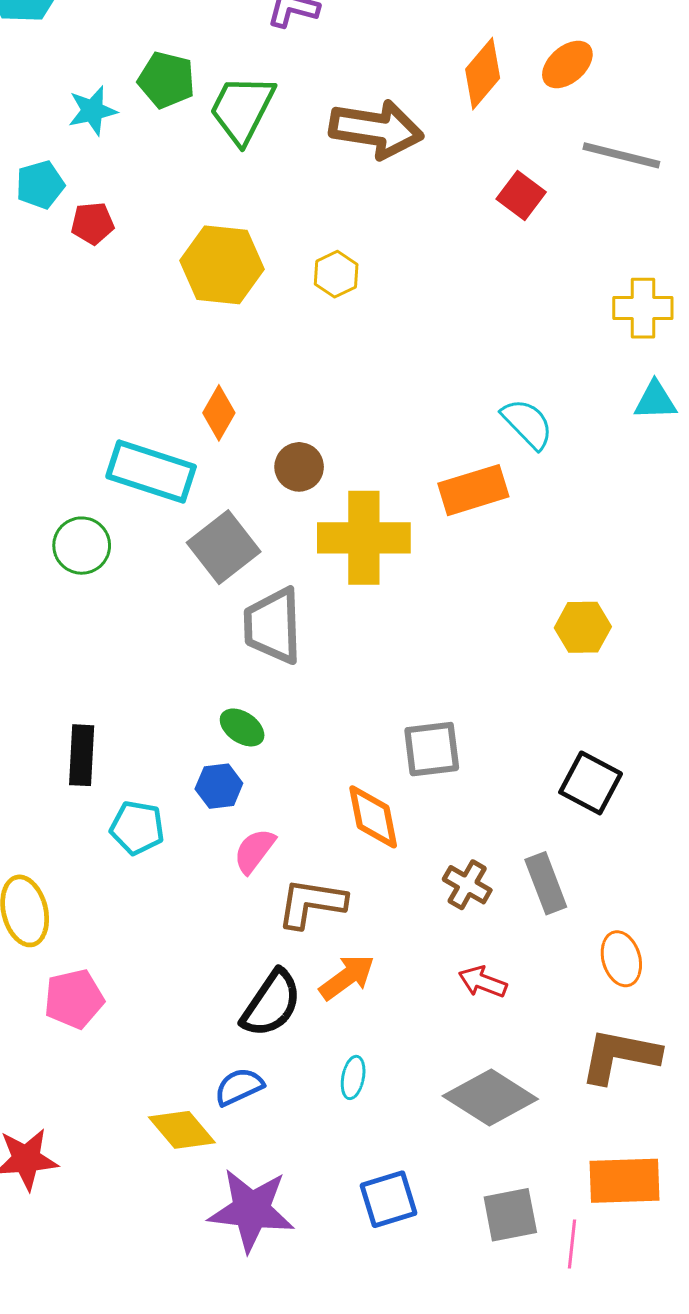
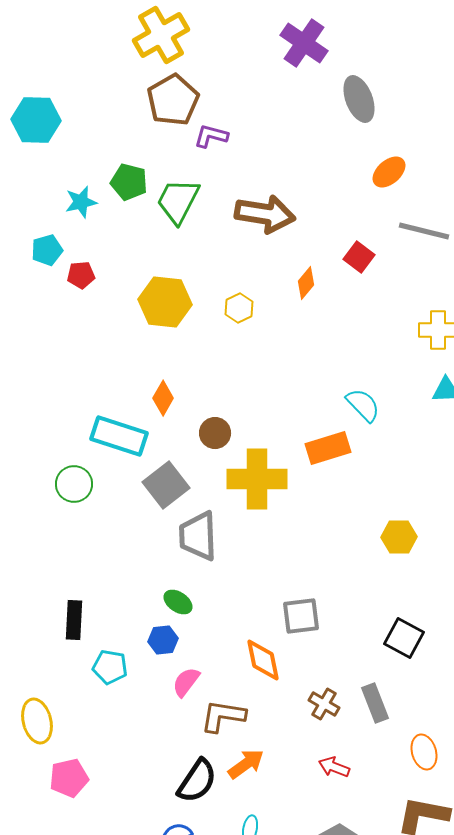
orange diamond: (483, 74) -> (306, 283), moved, size x0.7

